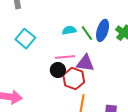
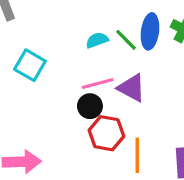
purple triangle: (85, 63) -> (131, 88), turned 30
red hexagon: (74, 79) -> (106, 133), moved

